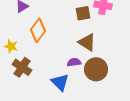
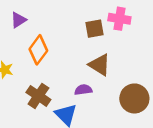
brown cross: (22, 67) -> (38, 96), moved
brown circle: (96, 69) -> (134, 98), moved

